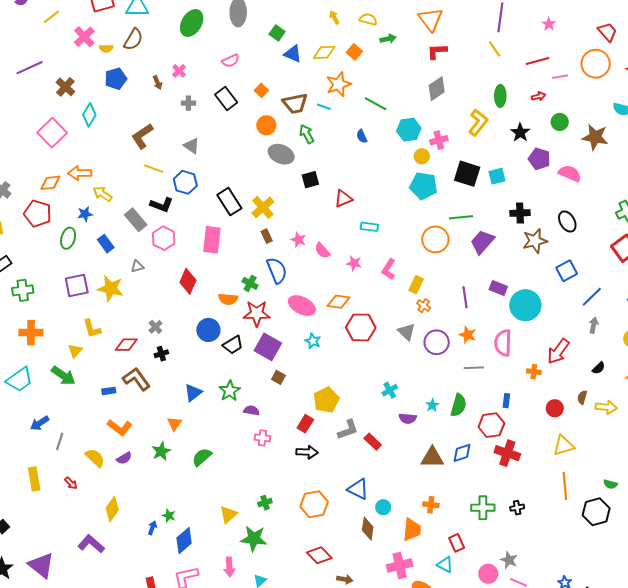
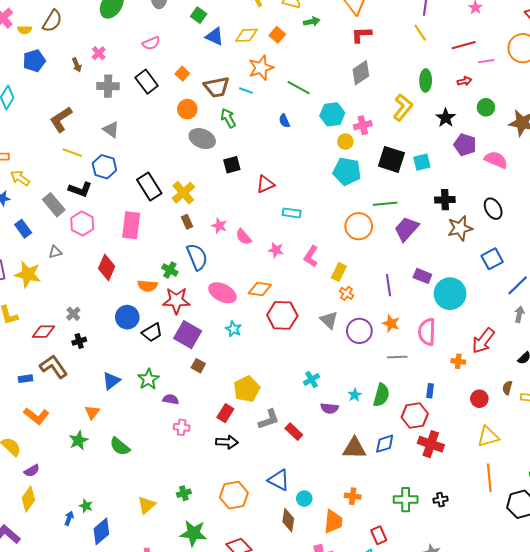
gray cross: (188, 103) -> (108, 86), size x1.5
green semicircle: (202, 457) -> (120, 446), turned -100
purple semicircle: (124, 458) -> (32, 471), moved
green star: (254, 539) -> (193, 533), moved

